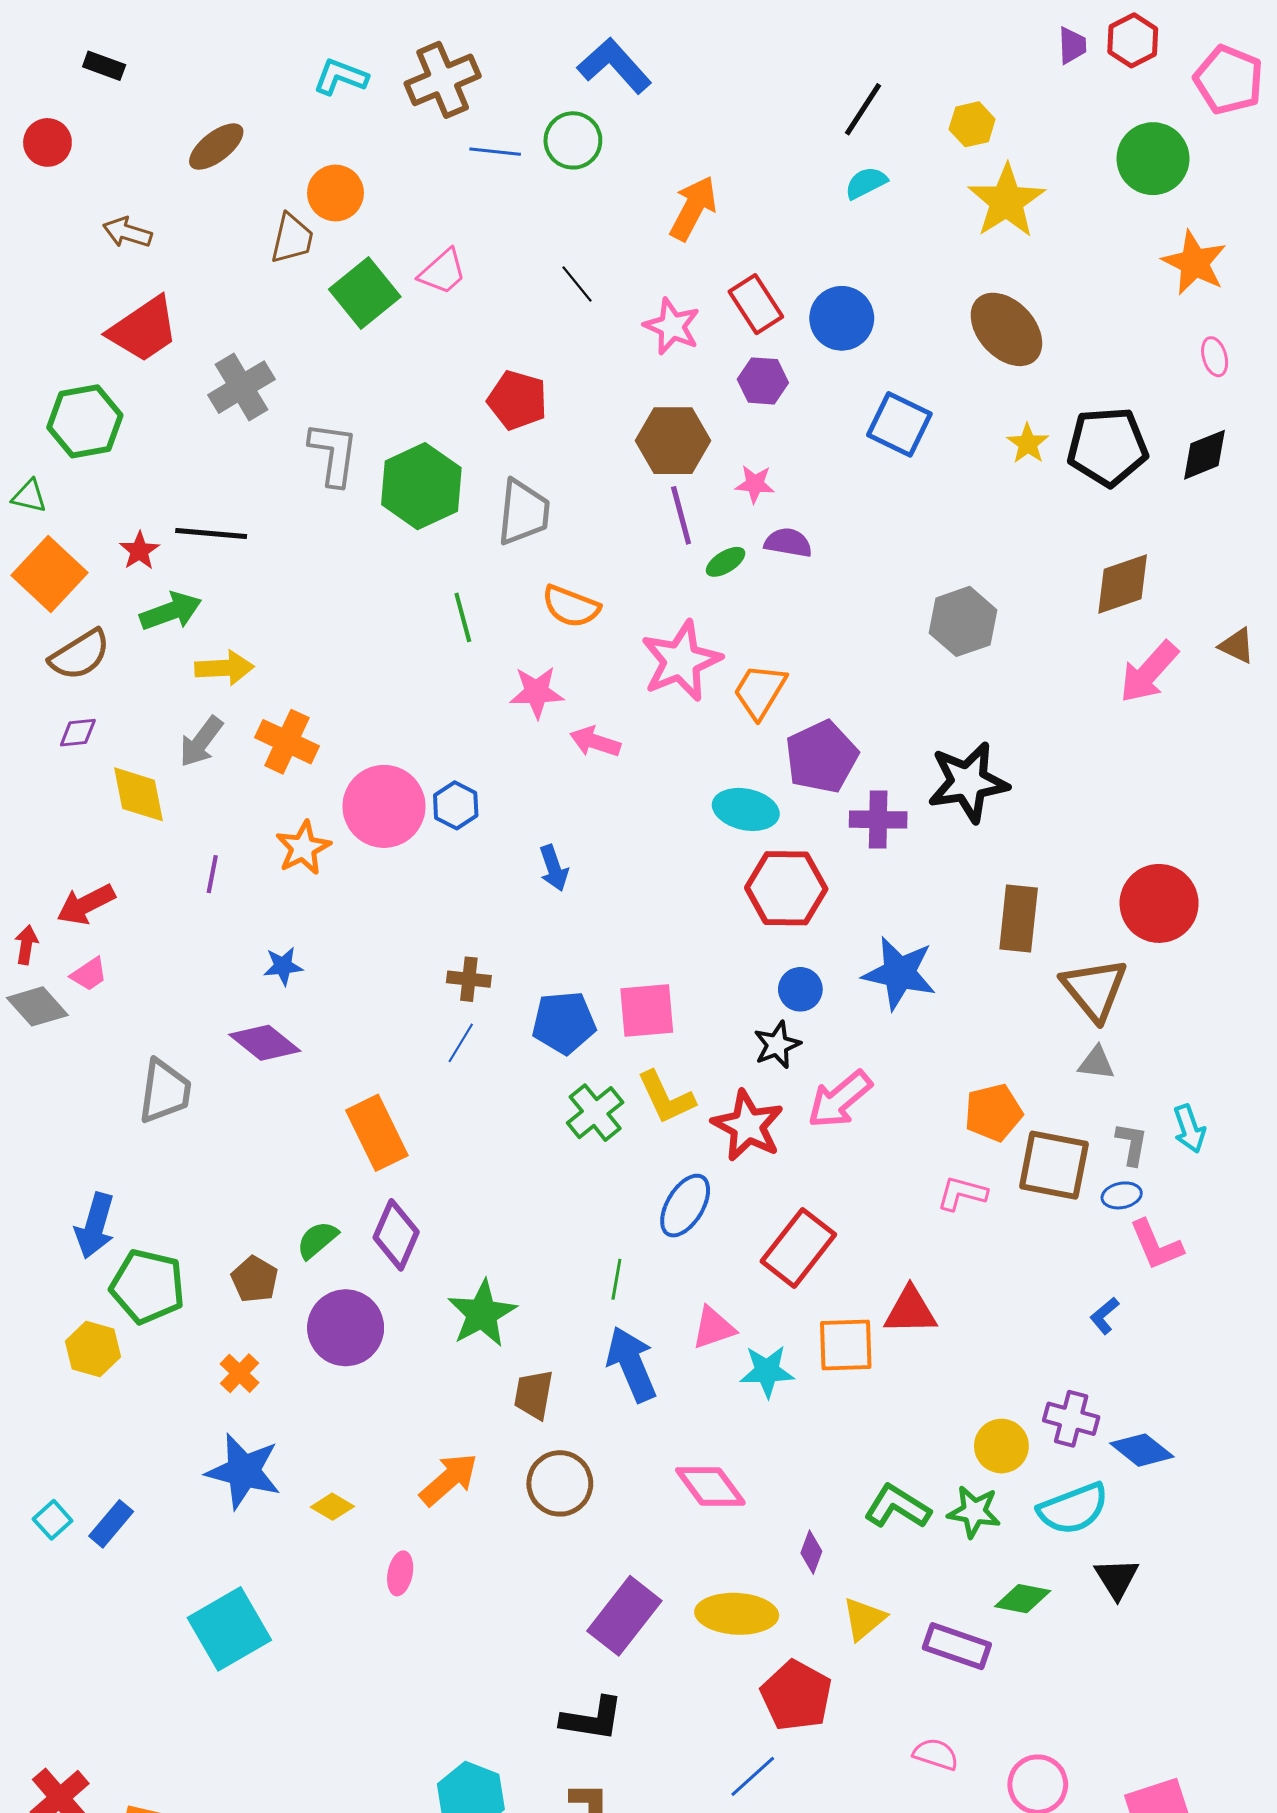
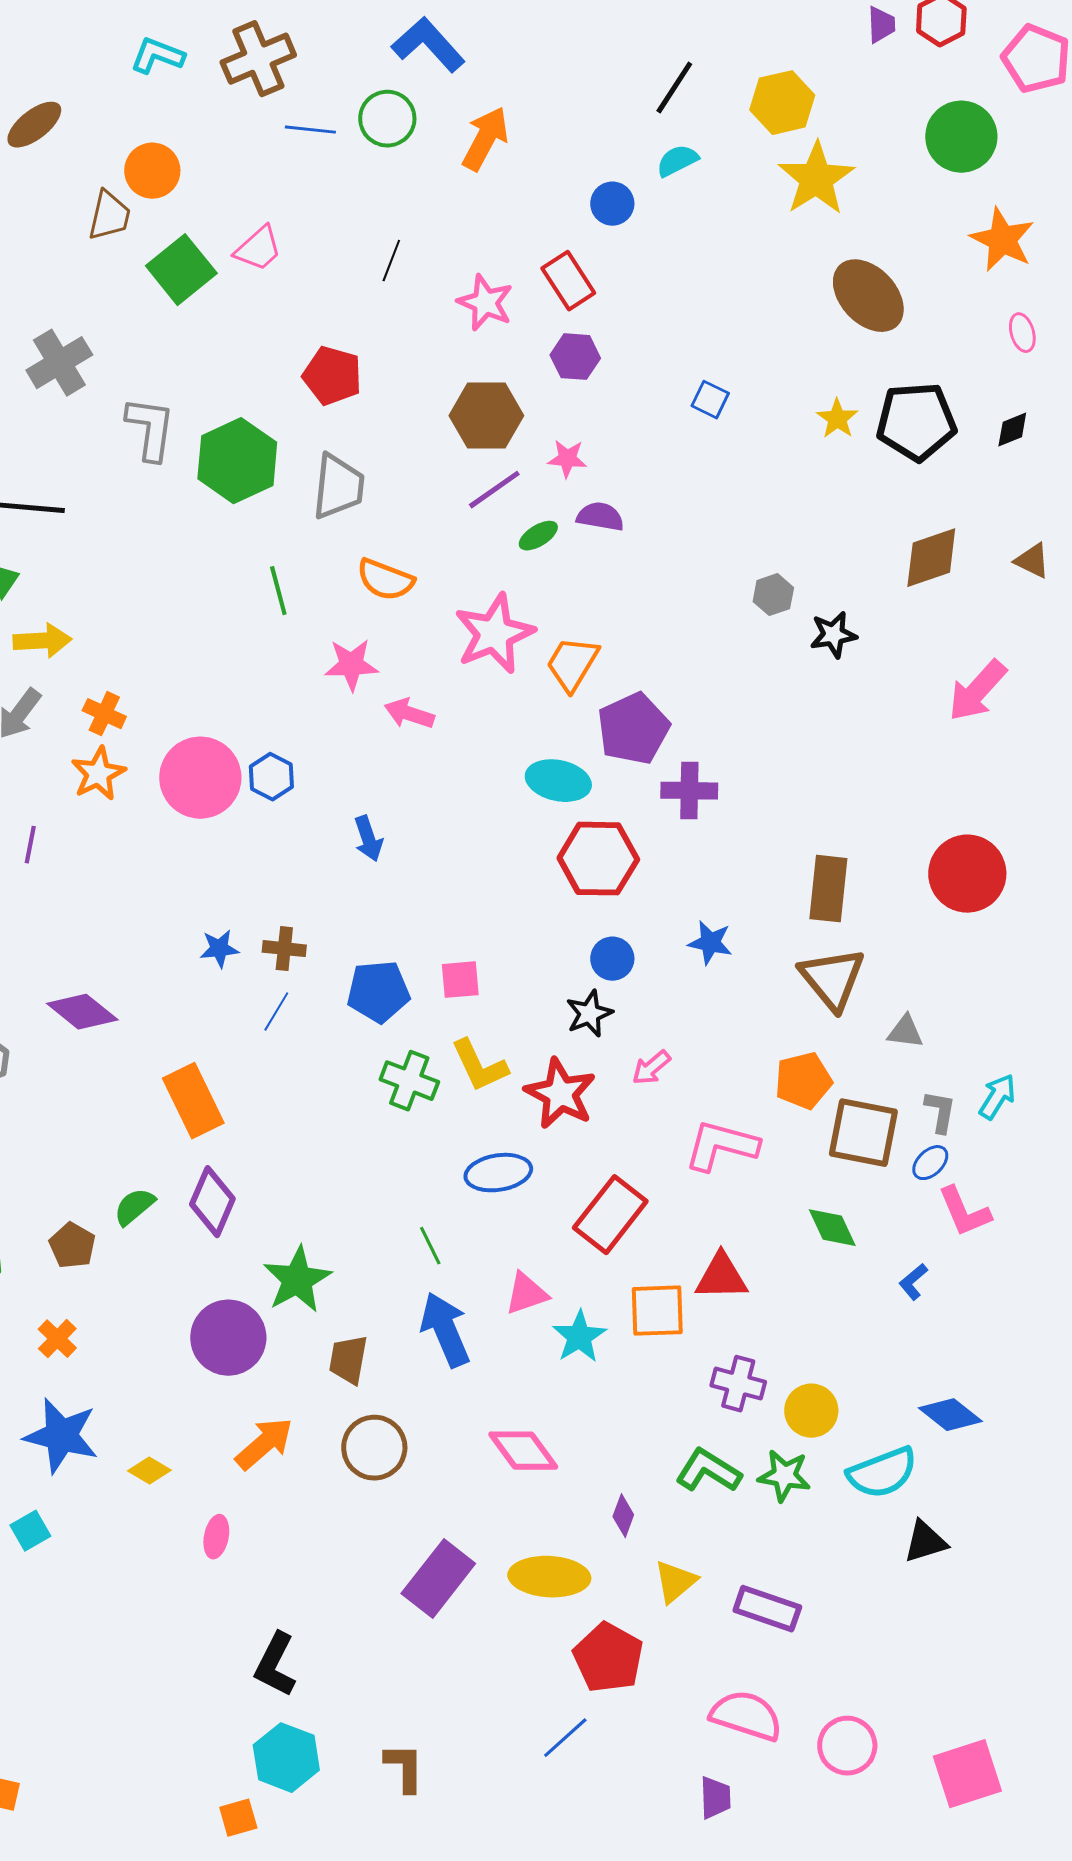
yellow hexagon: (972, 124) -> (782, 103), size x1.4
orange arrow: (693, 208) -> (485, 139), moved
black line: (577, 284) -> (391, 261), turned 60
blue circle: (842, 318) -> (612, 204), moved, size x0.7
brown ellipse: (1006, 329) -> (868, 296), moved
blue square: (899, 424) -> (710, 400), size x0.6
black diamond: (1205, 455) -> (1012, 430), size x0.7
purple line: (681, 515) -> (494, 490), turned 70
gray hexagon: (963, 621) -> (773, 595), size x0.6
brown triangle: (1237, 646) -> (1032, 561), moved
pink arrow: (1149, 672) -> (977, 691), moved
orange cross: (287, 742) -> (104, 714), size x0.7
black star: (968, 782) -> (833, 635), moved, size x0.6
orange star: (303, 848) -> (98, 774), moved
blue star: (283, 966) -> (219, 949), moved
blue star: (899, 973) -> (710, 943), size x0.6
brown triangle: (1094, 989) -> (832, 979), moved
pink square: (647, 1011) -> (460, 980), size x0.7
pink arrow: (840, 1099) -> (651, 1068), size x0.6
green cross: (595, 1113) -> (409, 1081), turned -30
cyan arrow: (1189, 1129) -> (997, 1097), turned -129
pink L-shape: (962, 1193) -> (721, 1146), moved, size x1.5
blue ellipse: (1122, 1195) -> (930, 1163), turned -33
blue ellipse: (685, 1206) -> (498, 1173), turned 50
green line: (616, 1279) -> (430, 1246), turned -36
purple circle: (346, 1328) -> (228, 1338), moved
cyan star: (767, 1371) -> (579, 1337), turned -30
purple cross: (1071, 1419) -> (738, 1384), moved
black triangle: (1117, 1578) -> (925, 1542), turned 45
green diamond: (1023, 1599) -> (832, 1228), moved, turned 54
cyan square: (229, 1629) -> (30, 1531), moved, size x0.5
black L-shape: (592, 1719) -> (275, 1665), moved, turned 108
pink semicircle: (936, 1754) -> (746, 1716), size x1.6

